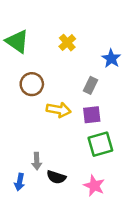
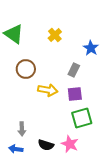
gray arrow: (37, 161) -> (22, 129), moved
blue arrow: (20, 182) -> (16, 149), turned 88
pink star: (94, 186) -> (70, 144), moved

